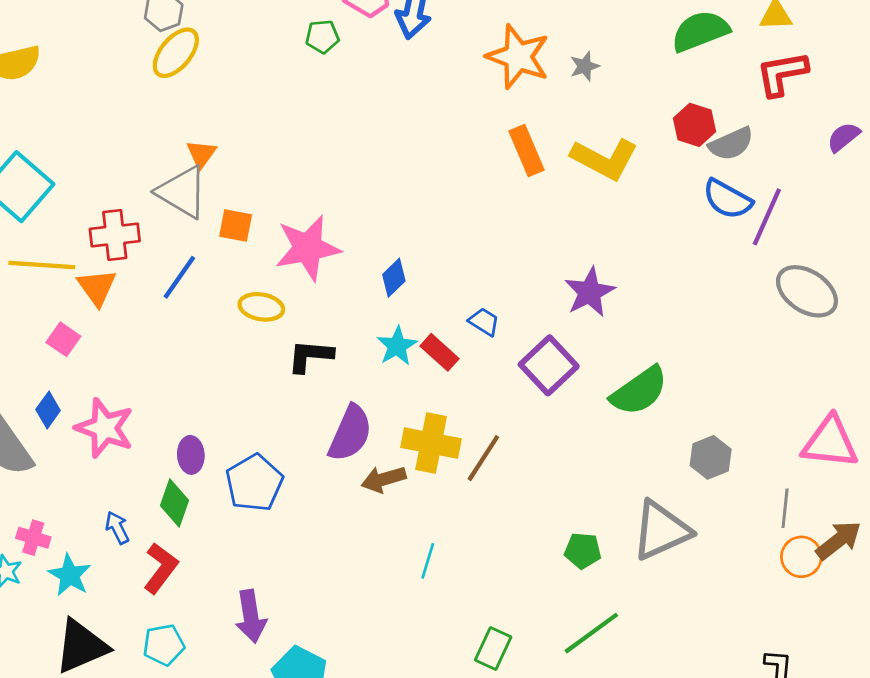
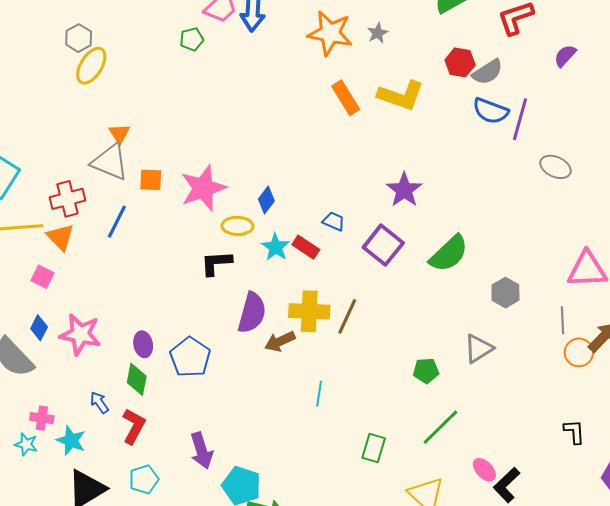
gray ellipse: (807, 291) -> (555, 167), size x0.7
yellow ellipse: (261, 307) -> (237, 226), moved
gray triangle: (661, 530) -> (479, 349), size x0.7

